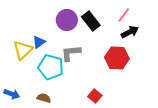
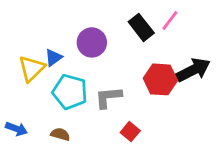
purple circle: (67, 20) -> (92, 42), moved
black rectangle: (91, 21) -> (141, 27), moved
black arrow: (130, 32) -> (193, 70), moved, size x1.4
gray L-shape: (71, 53) -> (108, 97), moved

